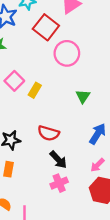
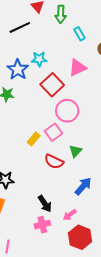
pink square: (14, 81) -> (54, 132), moved
red semicircle: (48, 133) -> (54, 162), moved
pink arrow: (98, 165) -> (70, 215), moved

